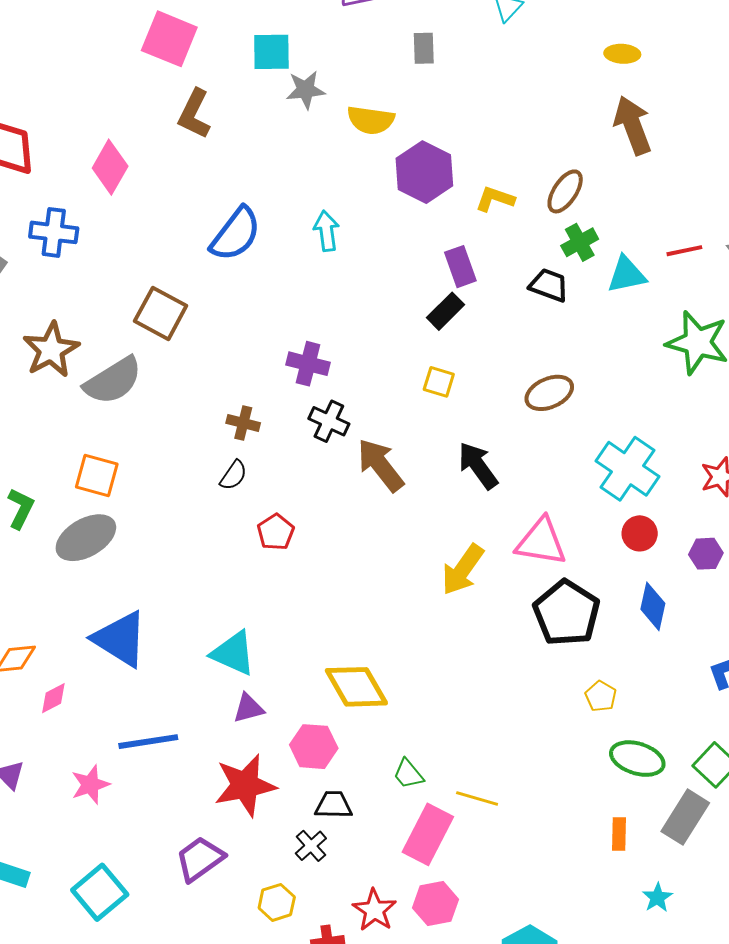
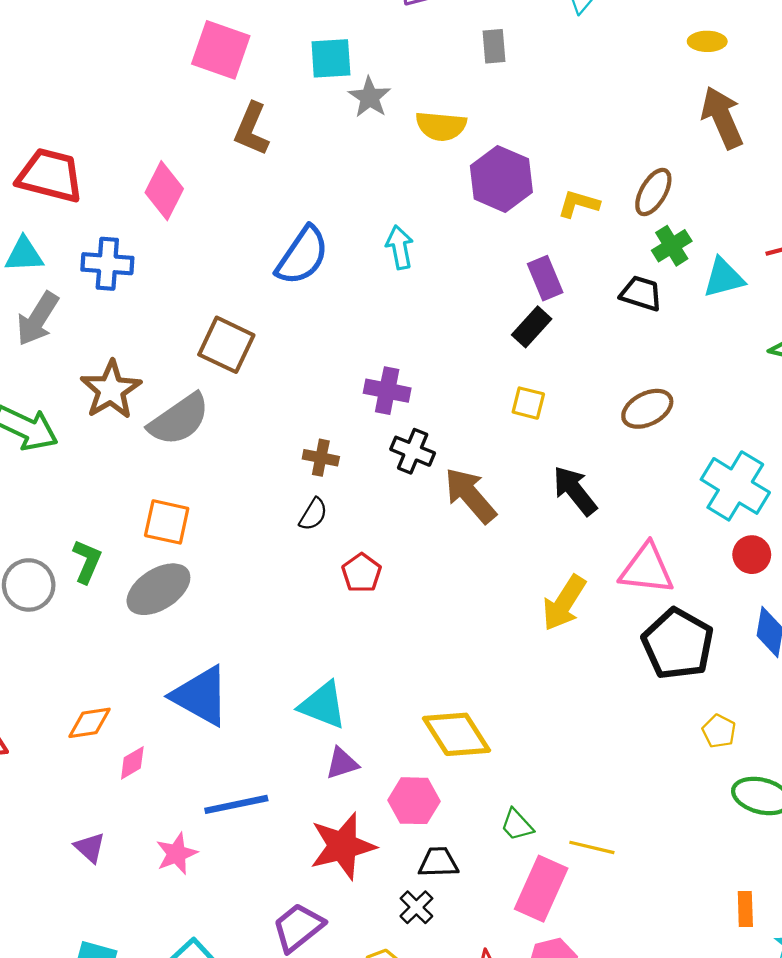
gray star: (306, 90) -> (370, 97), turned -30
orange rectangle: (619, 834) -> (745, 909), moved

